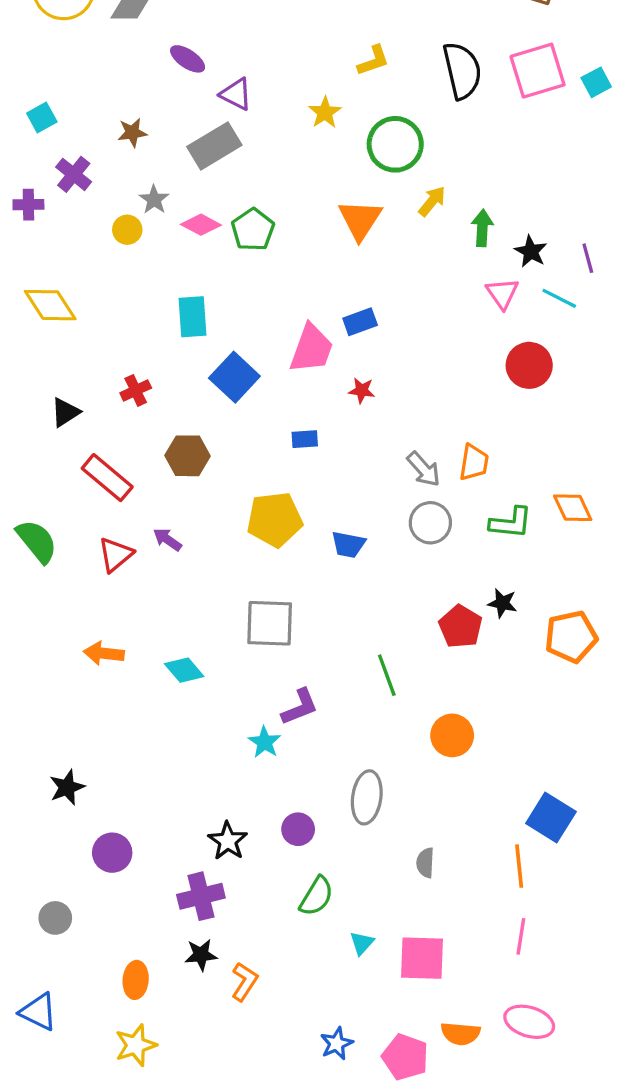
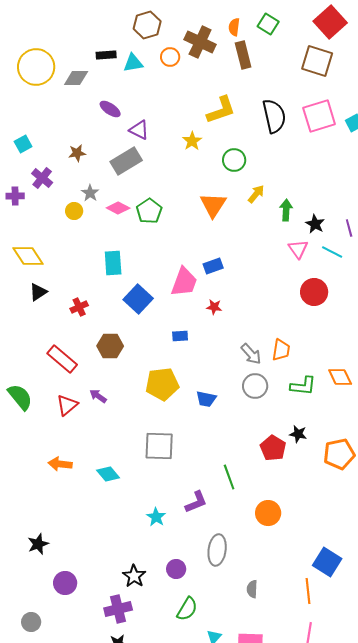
yellow L-shape: (373, 61) -> (221, 110), size x1.5
green circle: (395, 144) -> (234, 160), size x0.7
black triangle: (65, 412) -> (38, 292), moved
purple L-shape: (300, 707) -> (196, 502), moved

